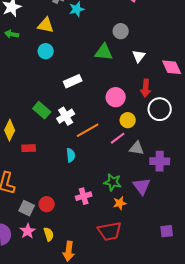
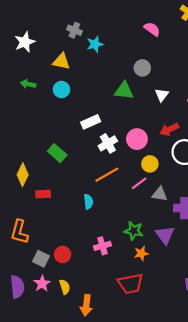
green arrow: (12, 34) -> (28, 84), moved
red arrow: (146, 88) -> (169, 129), turned 60
white cross: (66, 116) -> (108, 143), moved

